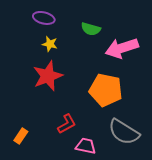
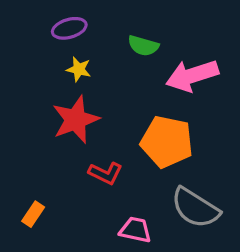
purple ellipse: (44, 18) -> (69, 28), turned -30
red L-shape: (67, 124) -> (105, 173), moved, turned 55

